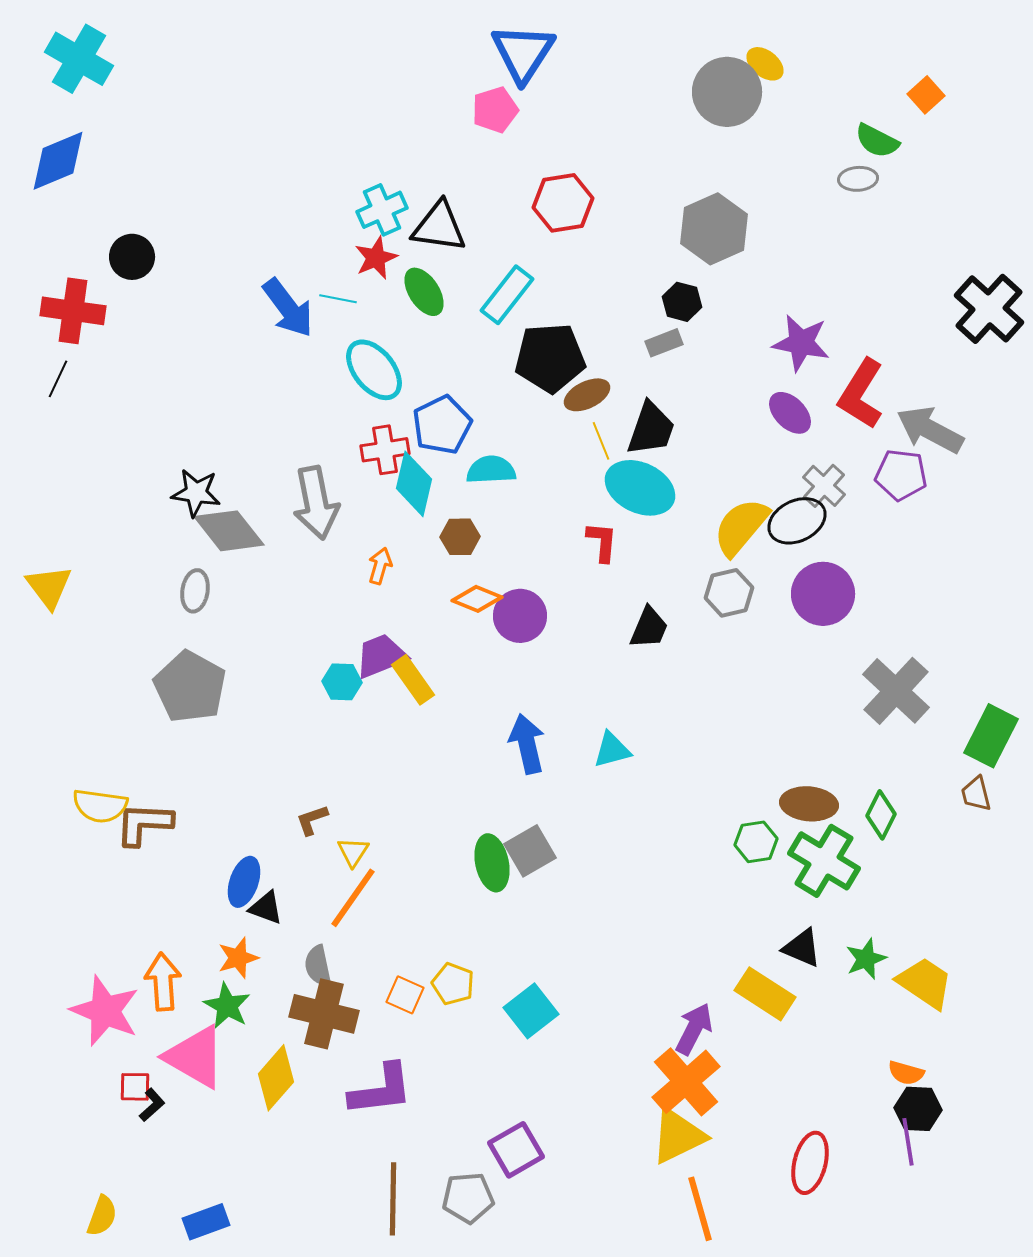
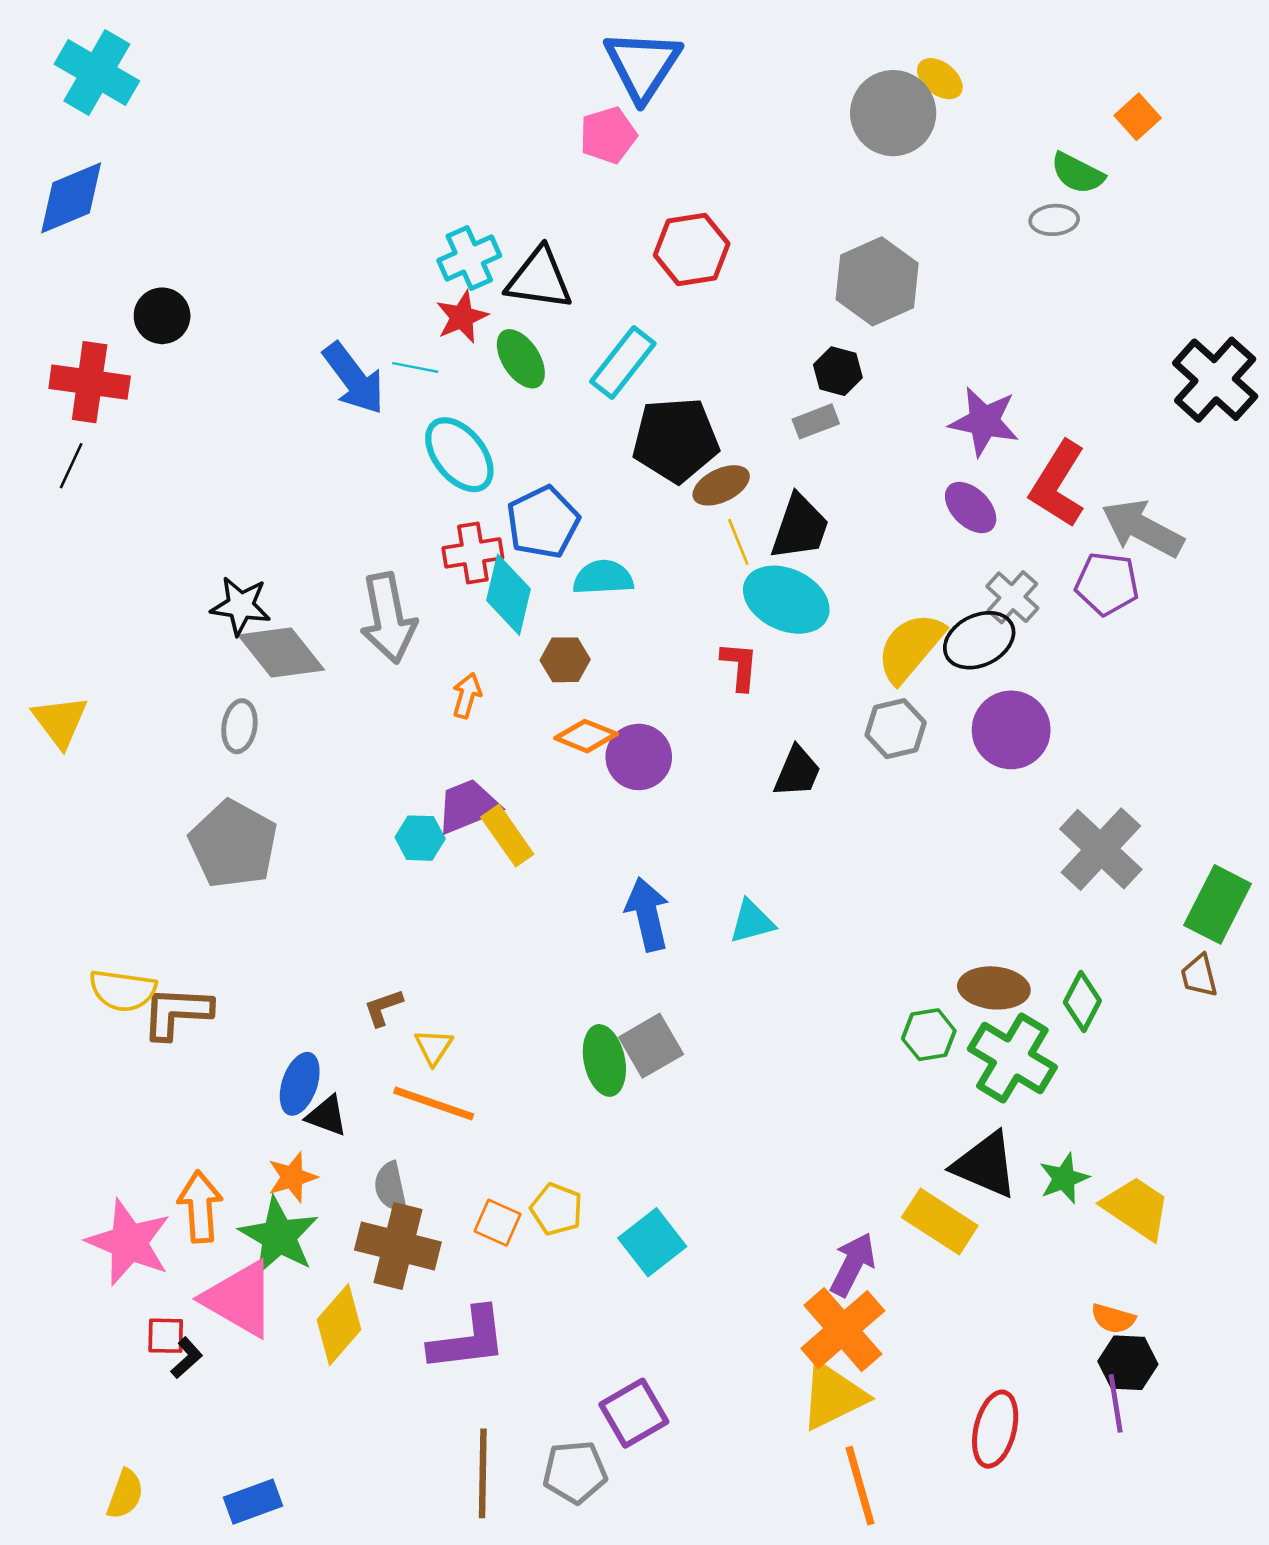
orange line: (353, 898) -> (434, 1103), turned 74
black triangle: (802, 948) -> (985, 1165), size x1.4
green star: (227, 1006) -> (279, 1236), size x1.4

